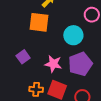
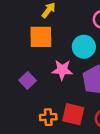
pink star: (53, 64) -> (62, 70), moved

